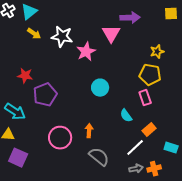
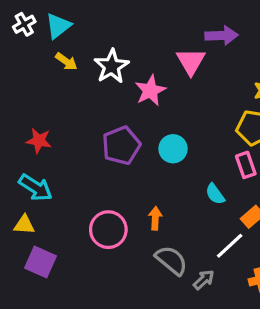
white star: (62, 37) -> (112, 66), turned 30
red star: (25, 76) -> (39, 141), moved
purple pentagon: (45, 95) -> (121, 146), moved
gray arrow: (136, 169) -> (204, 280), moved, turned -32

